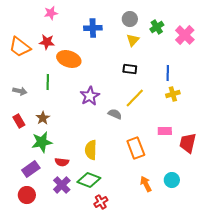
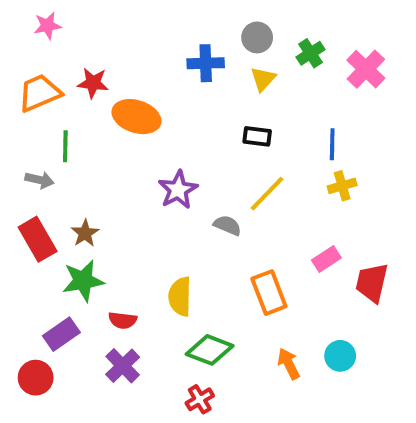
pink star: (51, 13) -> (47, 26), moved
blue cross: (93, 28) -> (206, 63), moved
orange trapezoid: (20, 47) -> (40, 93), turned 120
green line: (48, 82) -> (65, 146), moved
red rectangle: (19, 121) -> (38, 239), size x1.5
pink rectangle: (165, 131) -> (326, 259), turned -32
green diamond: (89, 180) -> (210, 350), moved
red circle: (27, 195) -> (36, 378), moved

